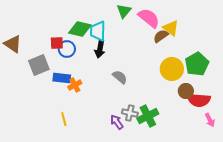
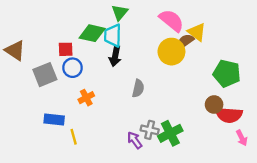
green triangle: (124, 11) -> (120, 12), moved
blue circle: (67, 49) -> (73, 68), moved
green pentagon: (197, 64) -> (227, 73), turned -30
yellow circle: (172, 69) -> (171, 52), moved
gray semicircle: (120, 77) -> (138, 88), turned 63
blue rectangle: (62, 78) -> (54, 119), moved

